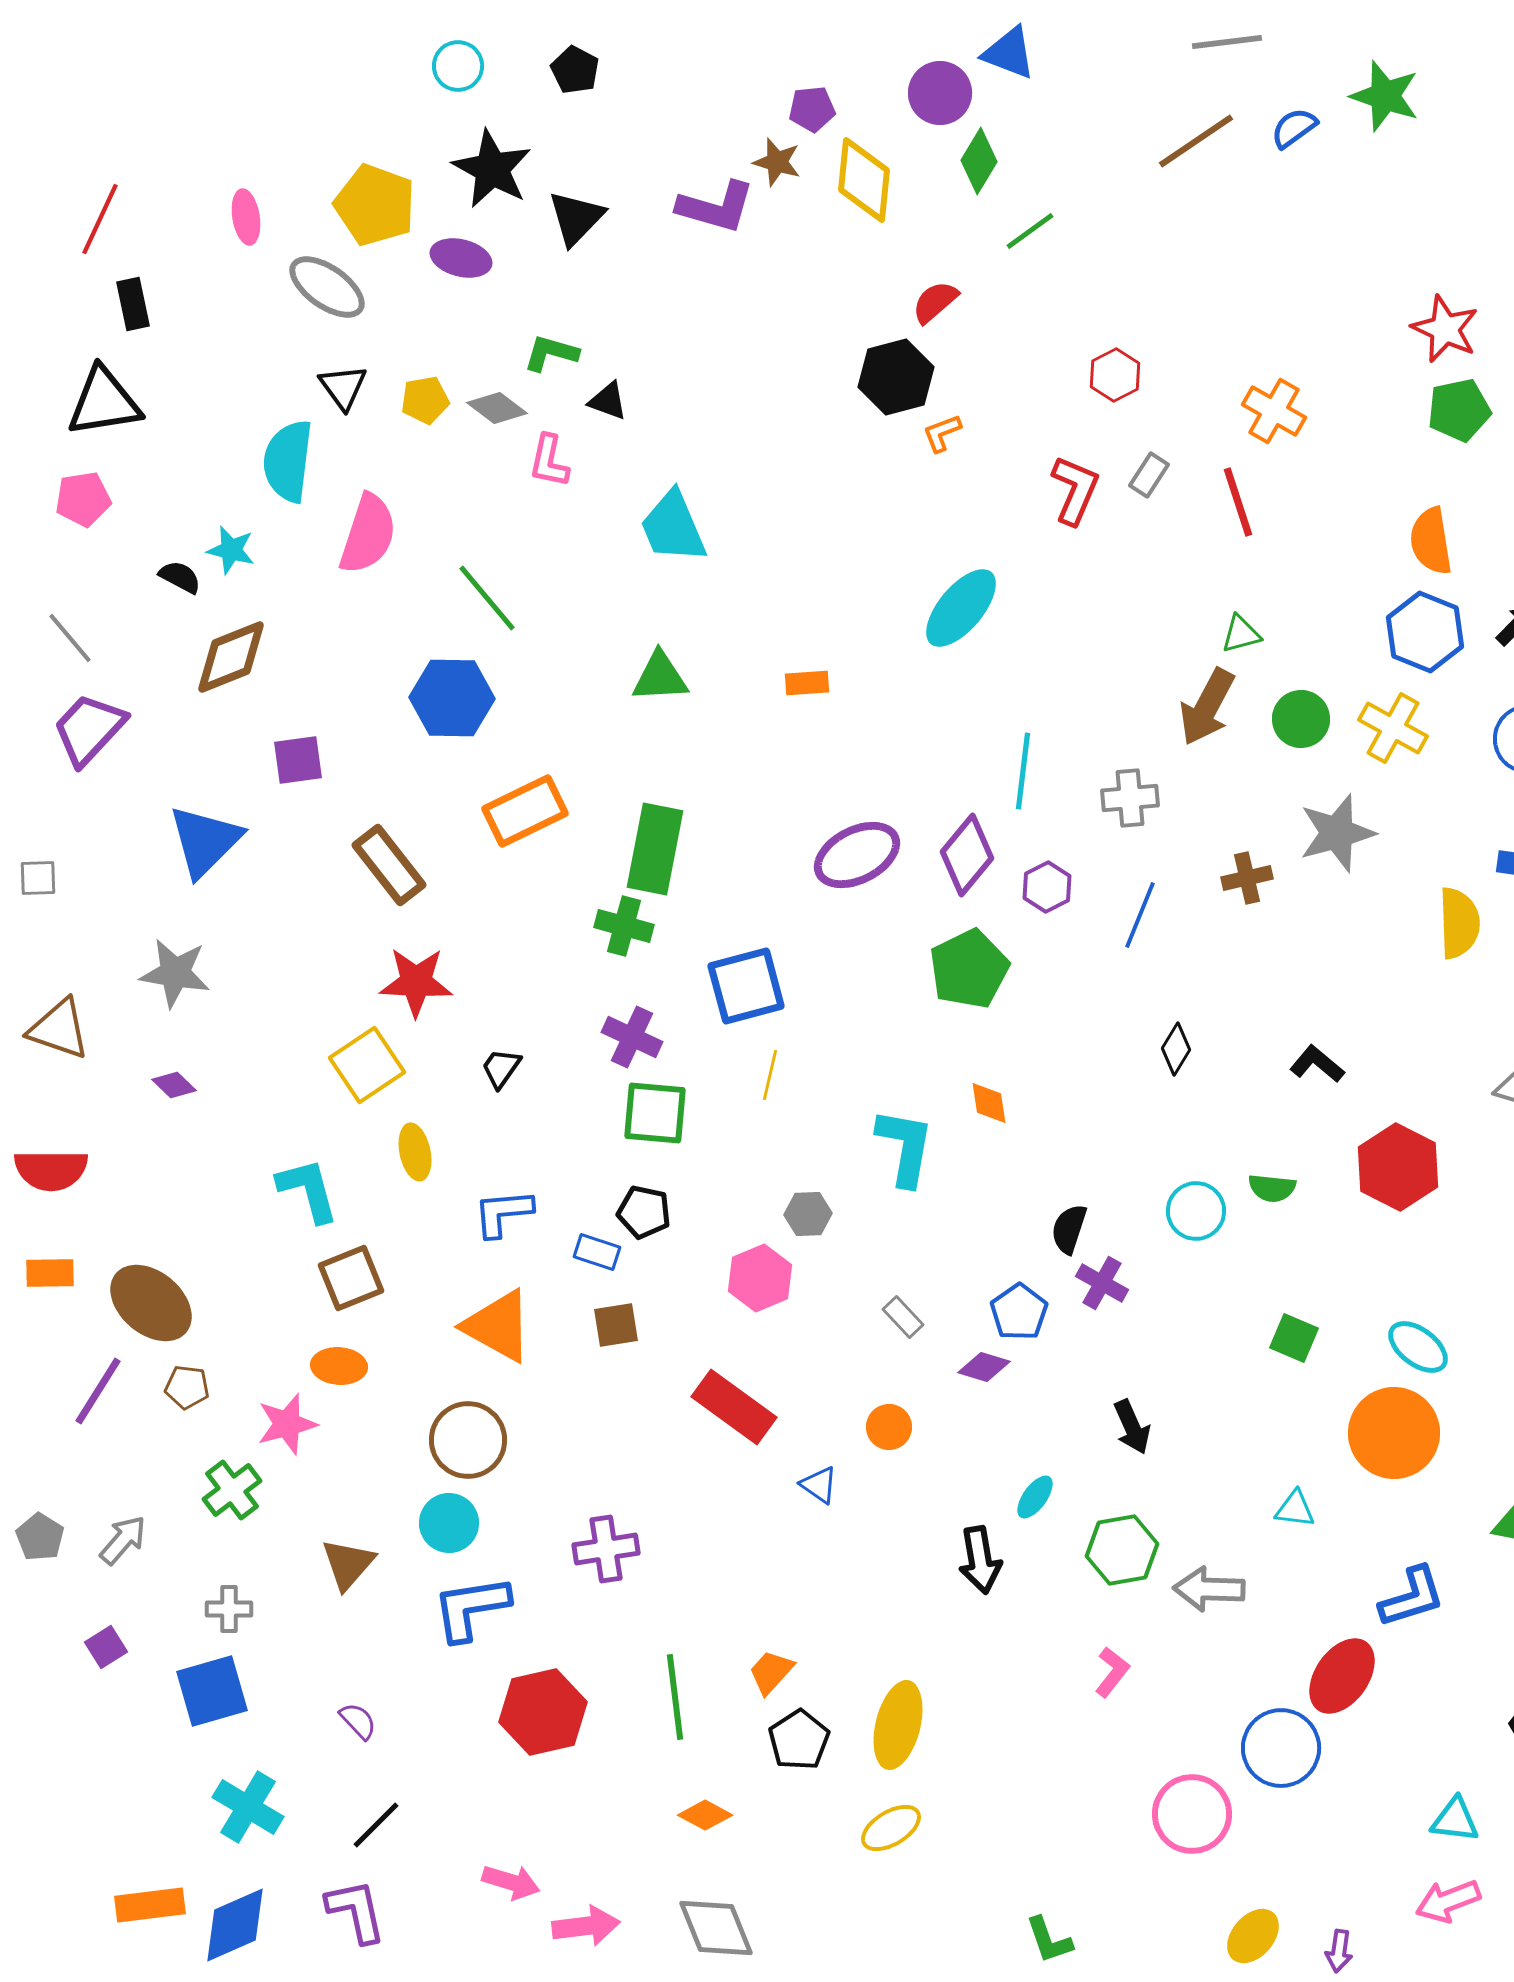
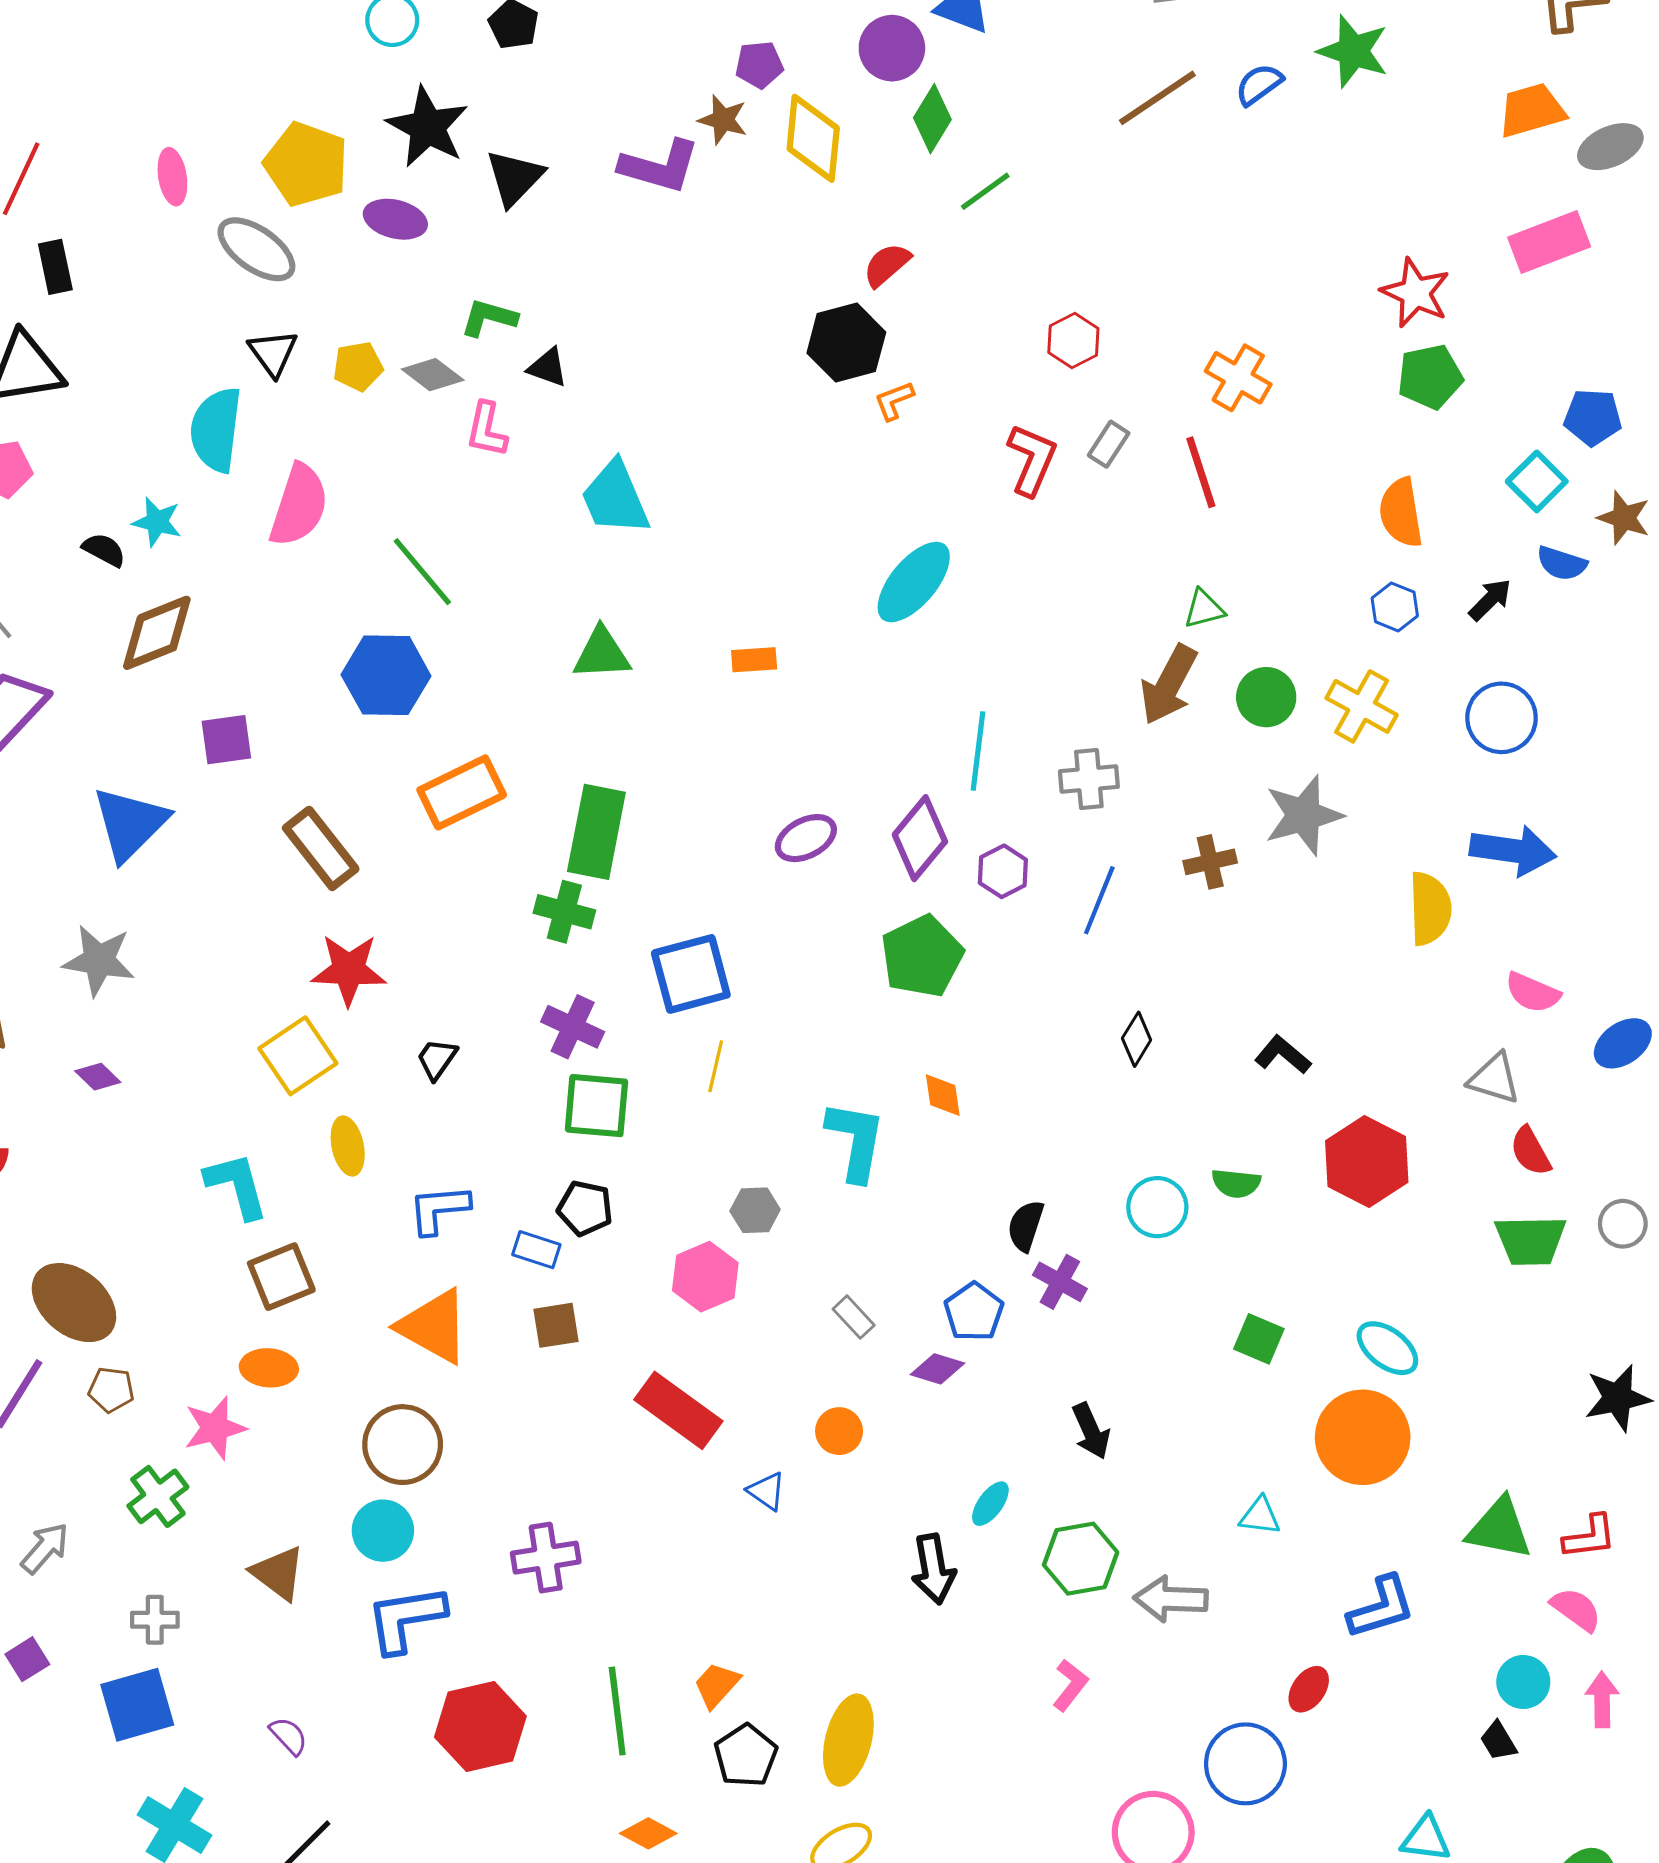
blue hexagon: (1425, 632) -> (1395, 607), size x0.6
purple ellipse: (857, 855) -> (806, 838), size x0.7
brown triangle: (348, 1564) -> (278, 1573), turned -34
red ellipse: (1342, 1676) -> (1309, 1689), size x0.6

